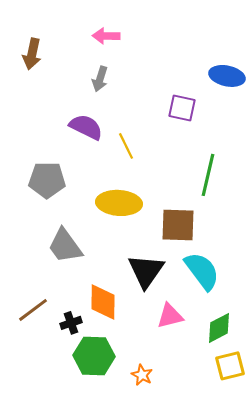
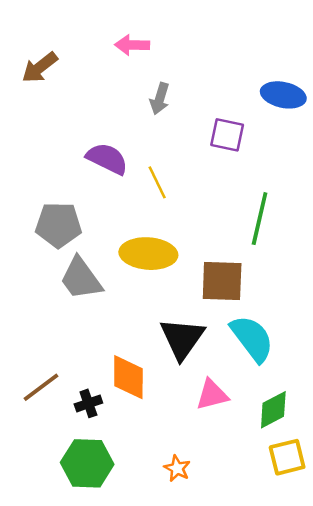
brown arrow: (32, 54) -> (40, 67), turned 40
gray arrow: (100, 79) -> (160, 99), moved
gray trapezoid: (65, 246) -> (81, 279), moved
green hexagon: (94, 356) -> (87, 463), moved

